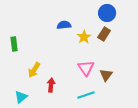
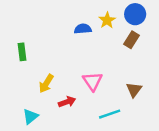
yellow star: (84, 37) -> (107, 20), moved
pink triangle: (86, 68) -> (93, 81), moved
red arrow: (51, 85) -> (67, 102), turned 64

